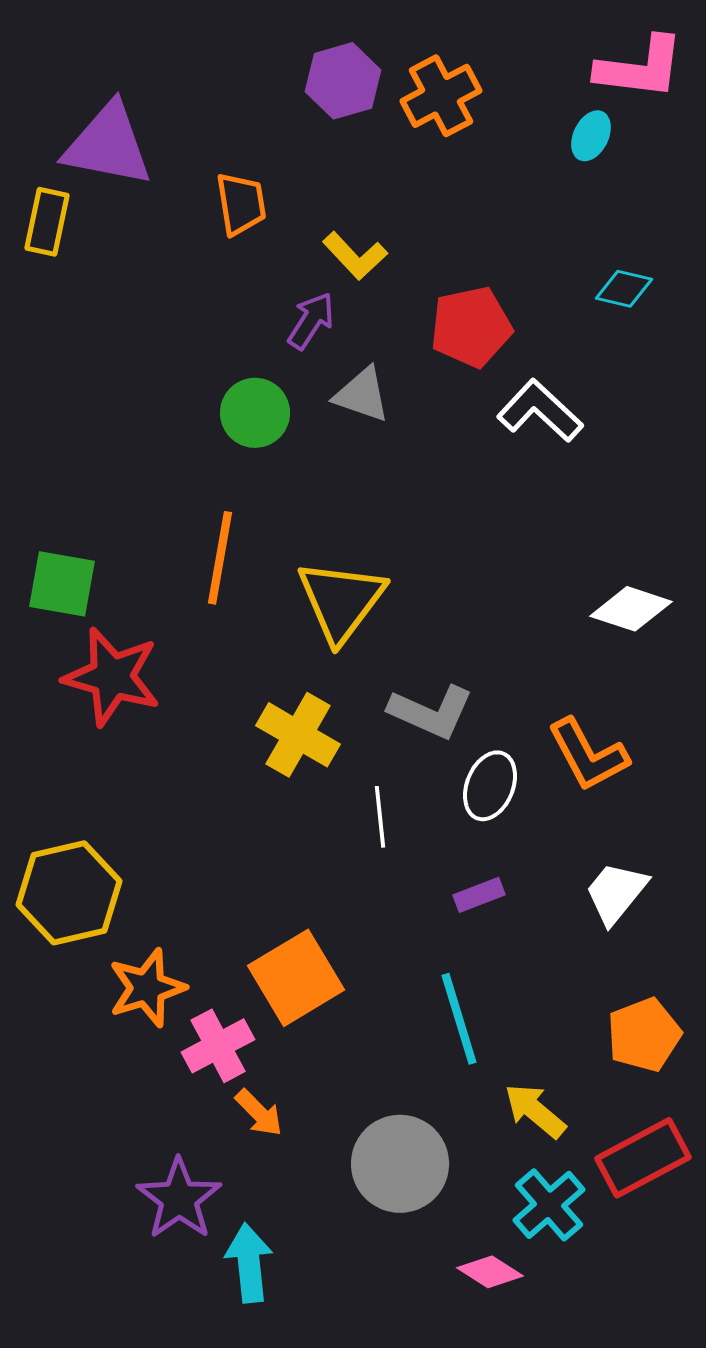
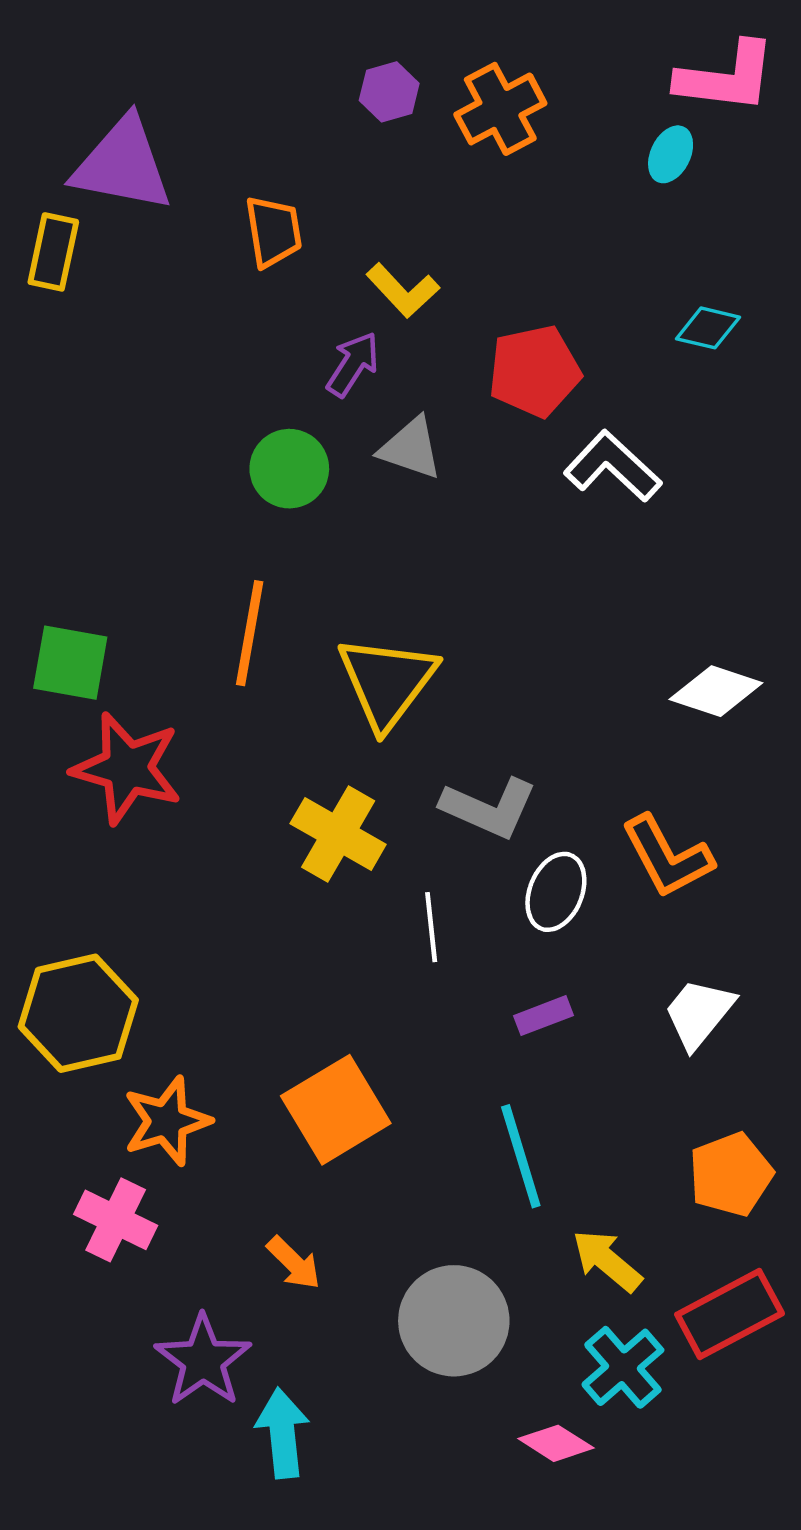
purple hexagon: (343, 81) -> (389, 92), size x0.7
pink cross: (218, 1046) -> (116, 1220), moved, turned -36

